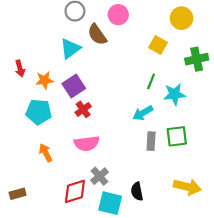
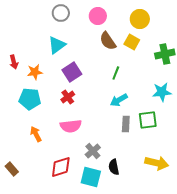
yellow circle: (181, 18) -> (140, 19), moved
brown semicircle: (97, 35) -> (108, 41), moved
green line: (151, 81) -> (116, 73), moved
purple square: (74, 86) -> (72, 72), moved
cyan star: (174, 94) -> (162, 92), moved
gray cross: (100, 176) -> (93, 151), moved
brown rectangle: (18, 194) -> (12, 169), turned 64

